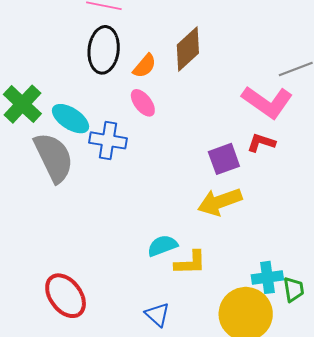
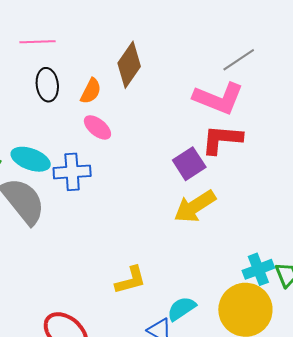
black ellipse: (104, 50) -> (47, 85), size x0.7
red L-shape: (261, 143) -> (222, 139), size x1.5
cyan semicircle: (162, 246) -> (182, 309), moved
yellow L-shape: (190, 263) -> (131, 280), moved

